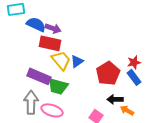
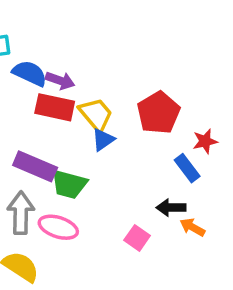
yellow trapezoid: (61, 60) -> (96, 114), moved
red pentagon: (108, 73) -> (158, 113), moved
blue rectangle: (134, 77) -> (187, 168), moved

